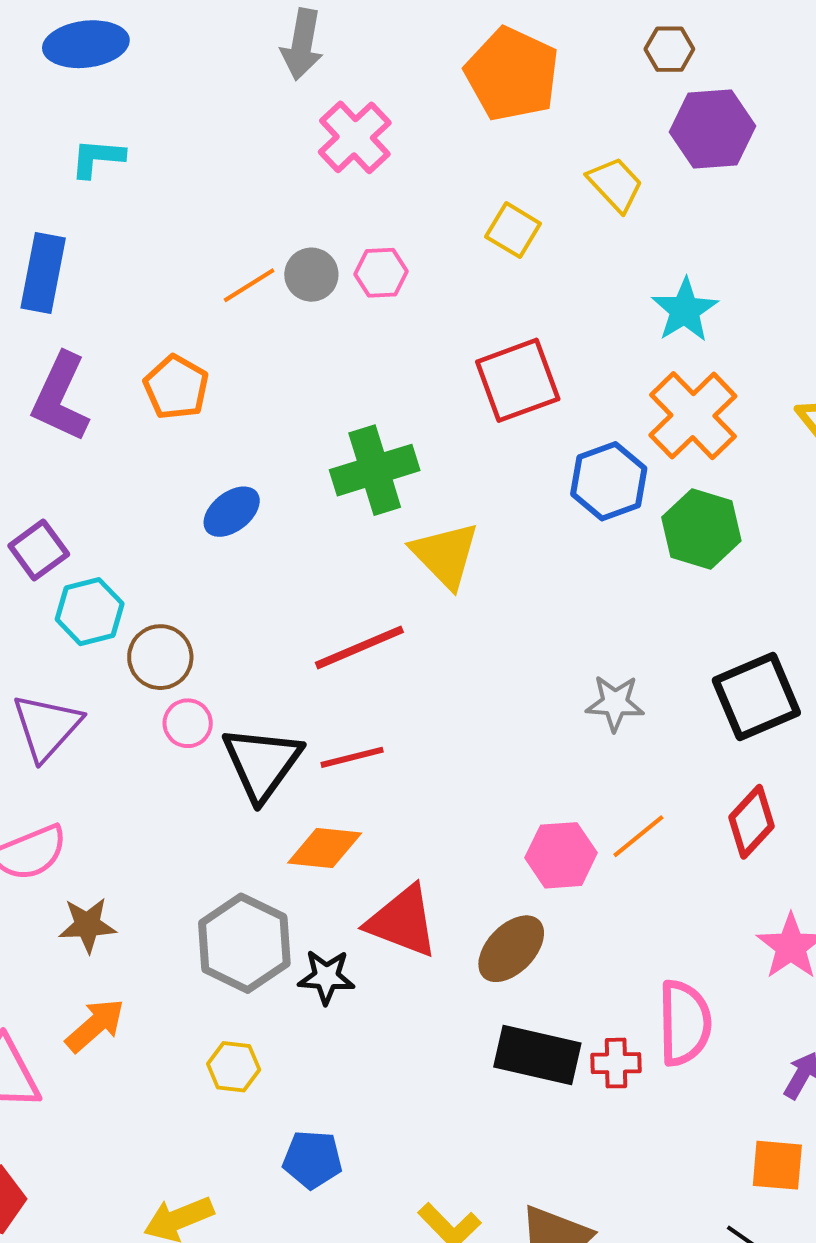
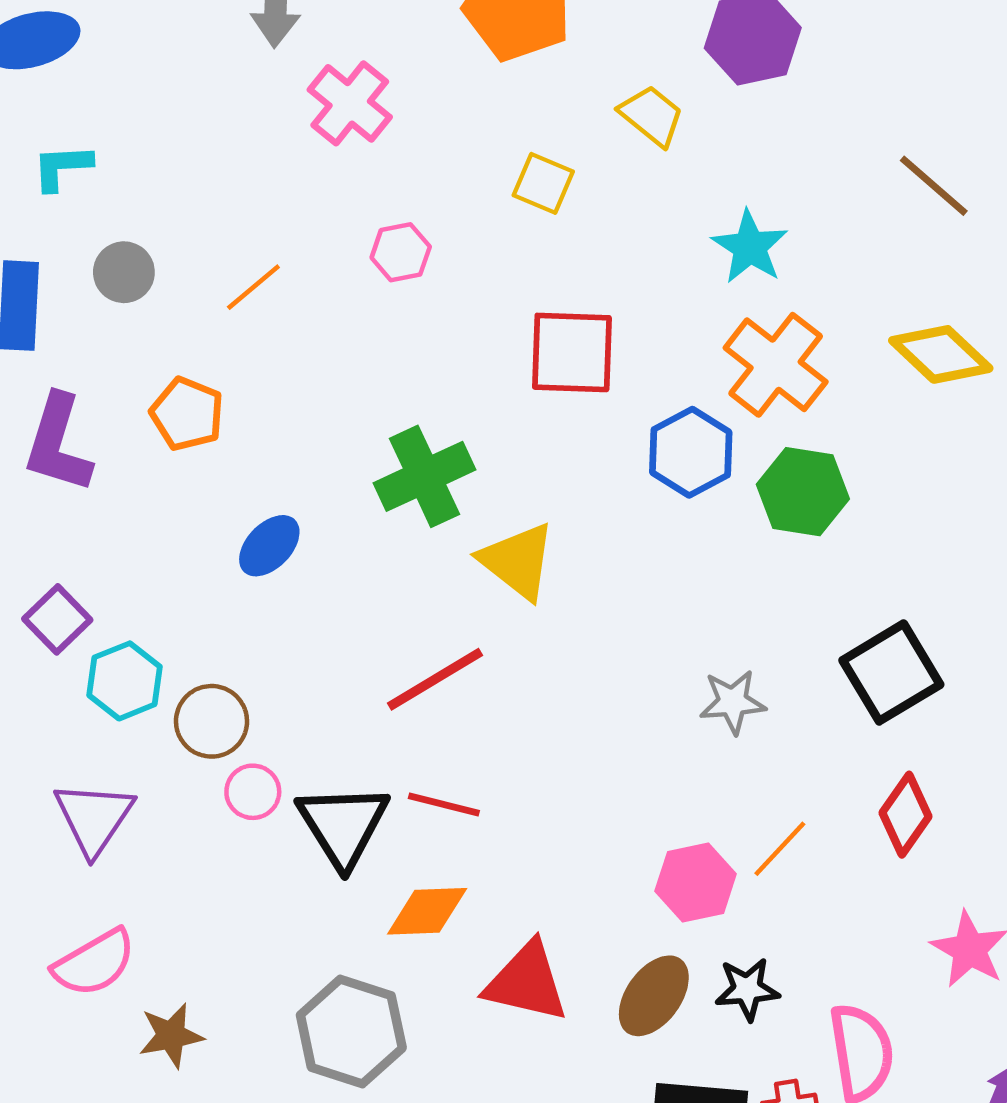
gray circle: (311, 275) -> (124, 272), moved
red square: (518, 380) -> (572, 352), turned 30
red line: (352, 757) -> (444, 805), turned 36
black star: (326, 977) -> (747, 989), moved

